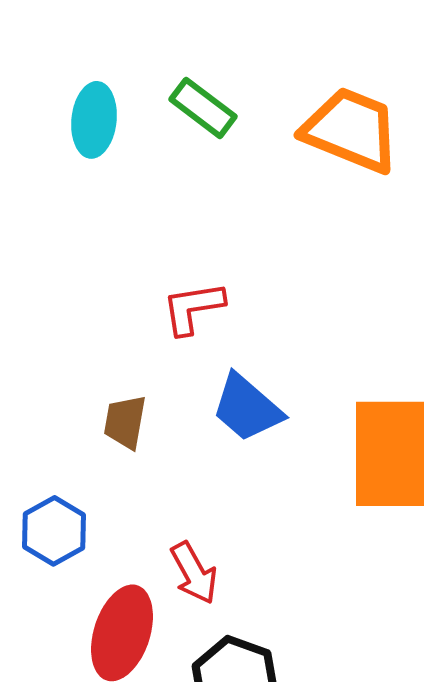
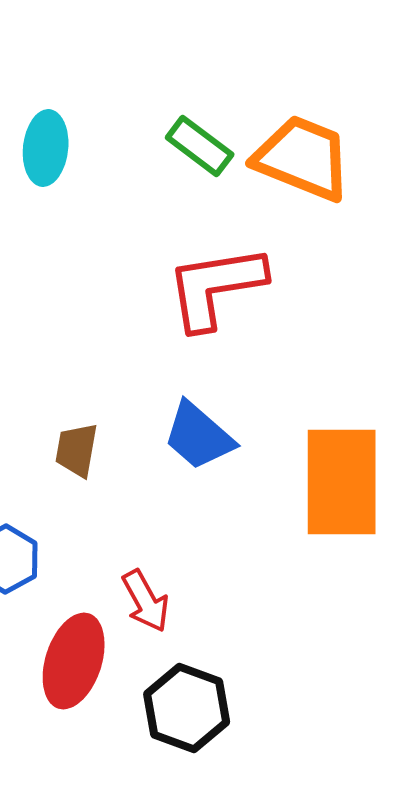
green rectangle: (203, 108) -> (200, 146), moved
red L-shape: (193, 308) -> (216, 287), moved, size x1.6

